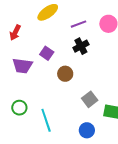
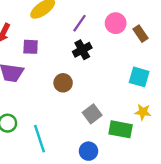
purple line: (78, 24) -> (80, 23), turned -35
purple square: (47, 53) -> (31, 47), moved, turned -32

